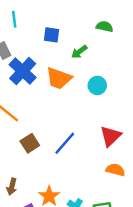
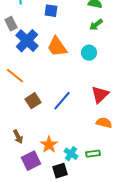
green arrow: (79, 52) -> (96, 25), moved
orange trapezoid: (59, 78) -> (57, 47), turned 35
brown arrow: (12, 187) -> (18, 137), turned -40

